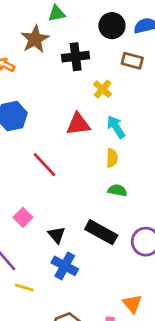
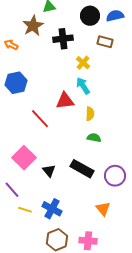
red triangle: (78, 124) -> (65, 101), moved
cyan arrow: (116, 127) -> (83, 86), moved
pink square: (23, 217) -> (24, 158), size x1.6
blue cross: (65, 266) -> (52, 209), moved
orange triangle: (132, 304) -> (103, 209), moved

